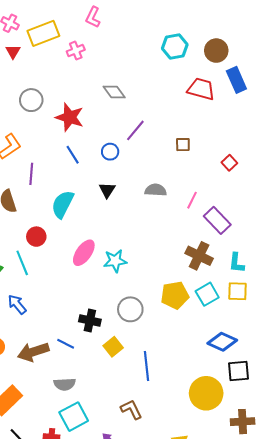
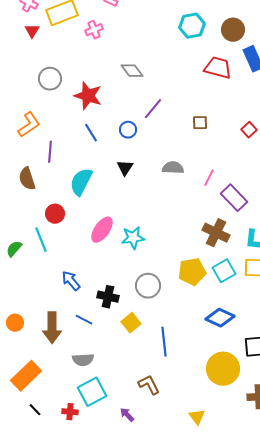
red square: (229, 163) -> (249, 130), moved
blue arrow: (17, 304) -> (71, 281), moved
blue diamond: (222, 342) -> (220, 318), moved
brown arrow: (33, 352) -> (52, 328), turned -72

